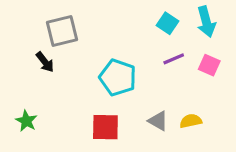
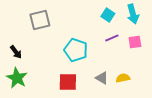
black arrow: (45, 62) -> (16, 52), moved
pink square: (209, 65) -> (135, 42), turned -32
green star: (26, 121) -> (17, 78), size x1.5

